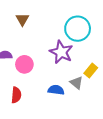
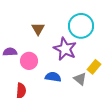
brown triangle: (22, 19) -> (38, 29), moved
blue semicircle: (56, 90) -> (53, 77), moved

